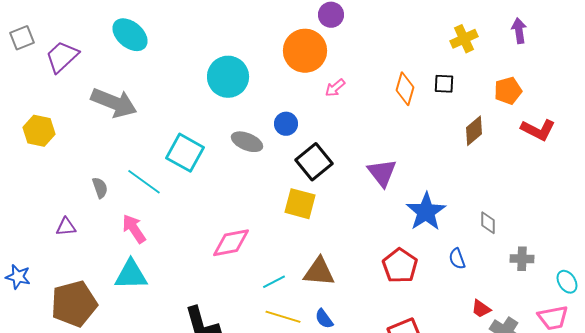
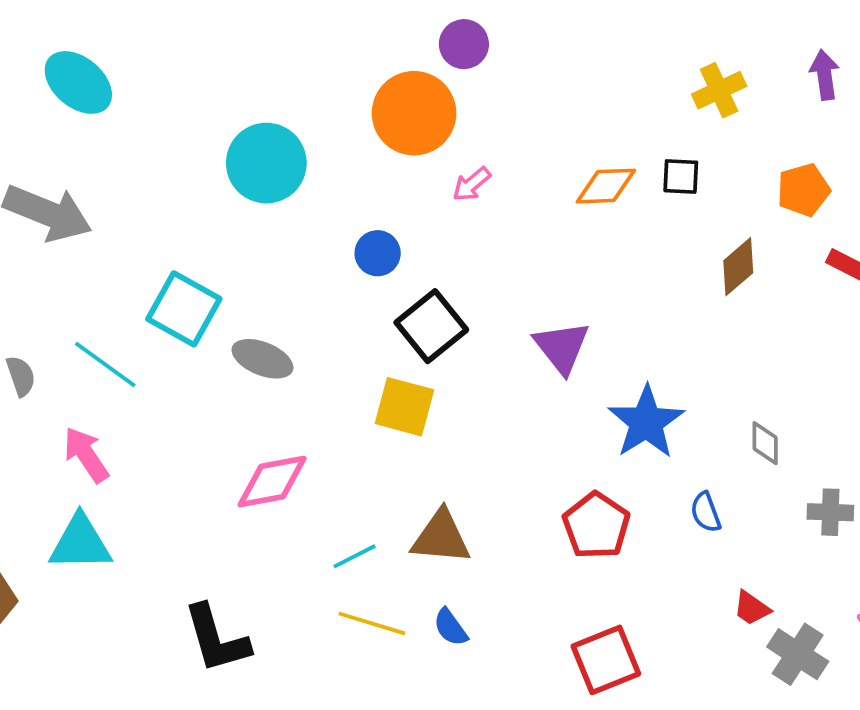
orange diamond: (405, 89) -> (606, 186), turned 72
gray ellipse: (247, 142) -> (262, 359), moved

